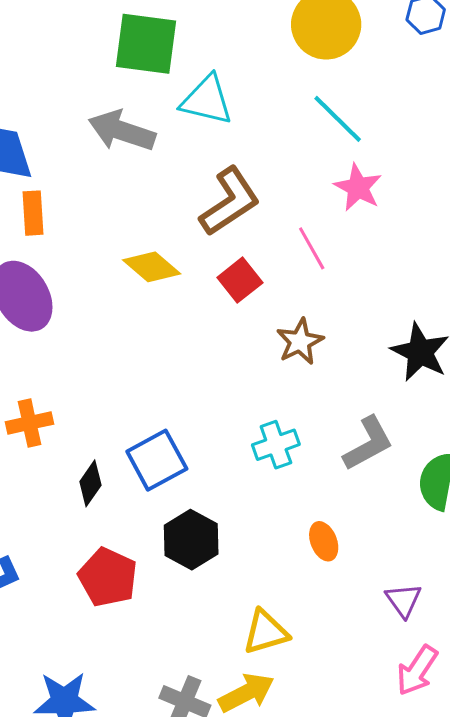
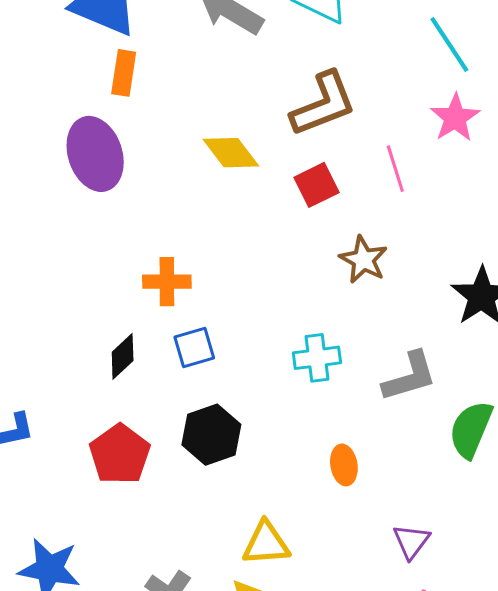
brown star: (300, 342) -> (363, 260), turned -30
orange cross: (29, 423) -> (167, 282), moved
blue square: (157, 460) -> (194, 347), size x0.7

